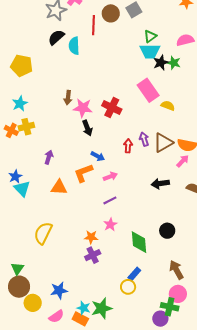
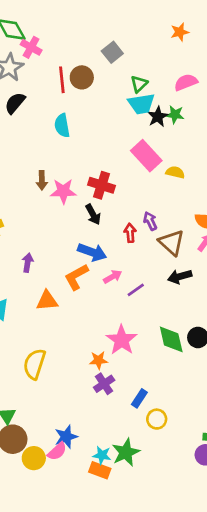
brown circle: (111, 13) -> (82, 77), moved
cyan semicircle: (74, 46) -> (62, 126), moved
black arrow: (87, 128) -> (93, 214), moved
brown triangle: (163, 143) -> (172, 243), moved, turned -40
blue arrow: (98, 156) -> (92, 252), size x1.5
purple line: (110, 200) -> (136, 290), moved
pink star: (110, 224) -> (122, 340), size x1.6
green diamond: (139, 242) -> (171, 339), moved
blue rectangle: (134, 274) -> (139, 398), moved
pink semicircle: (56, 316) -> (57, 451), moved

